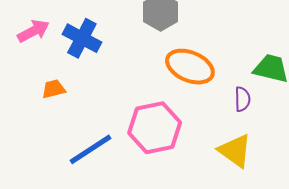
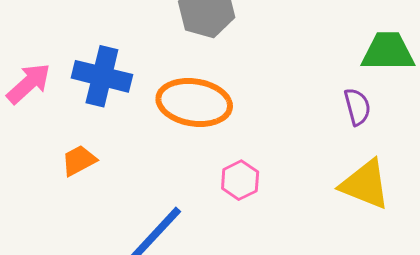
orange ellipse: (190, 67) -> (194, 102), moved
pink hexagon: (155, 128) -> (240, 180), size x0.5

